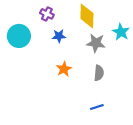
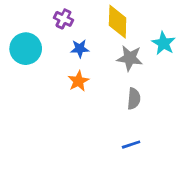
orange star: (64, 69) -> (78, 81), moved

